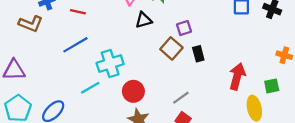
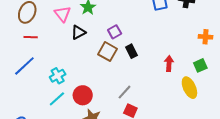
red line: (78, 12) -> (31, 37), moved
cyan cross: (110, 64) -> (58, 76), size x0.7
red arrow: (237, 76) -> (169, 64), size x0.7
cyan line: (90, 88) -> (57, 99), moved

